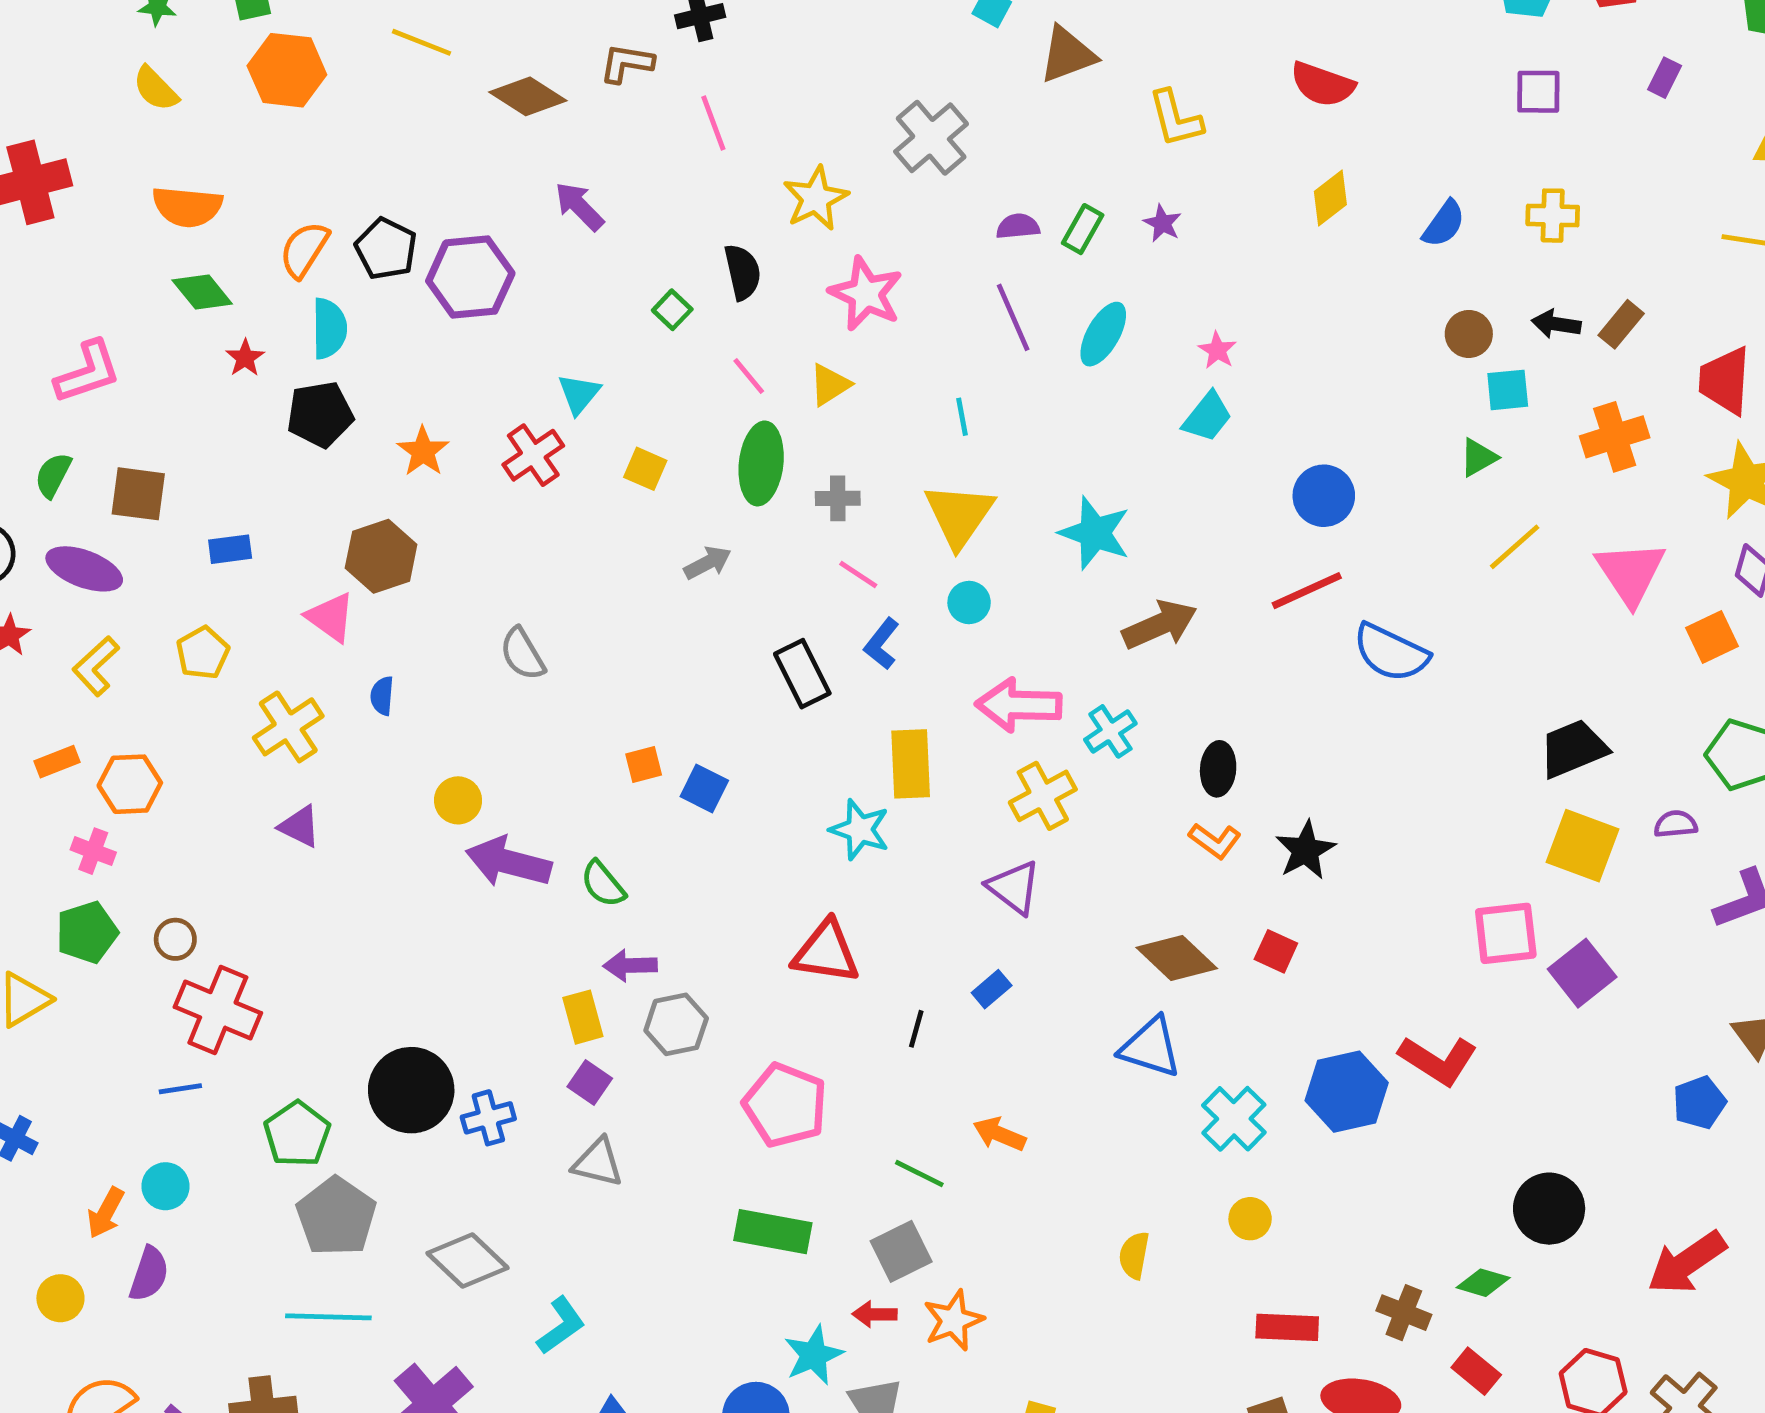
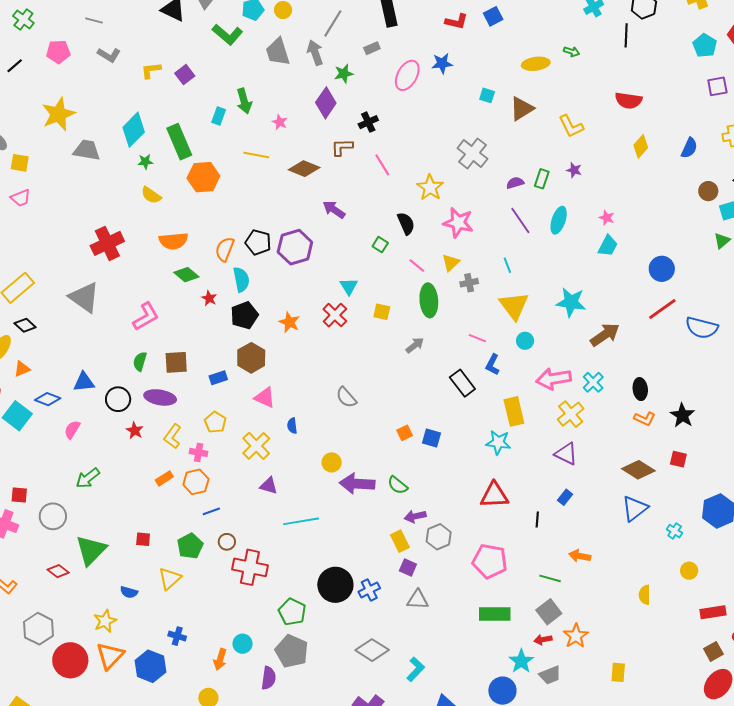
gray cross: (838, 498) -> (469, 283), moved
brown hexagon: (381, 556) -> (251, 358), moved
pink cross: (93, 851) -> (199, 452), moved
blue triangle: (1150, 1047) -> (635, 508), turned -44
blue line: (180, 1089) -> (211, 511), moved
cyan cross: (1234, 1119) -> (675, 531), size x0.6
gray pentagon: (336, 1217) -> (292, 651), moved
purple semicircle: (149, 1274) -> (269, 678), moved
cyan line: (328, 1317) -> (301, 521), moved

